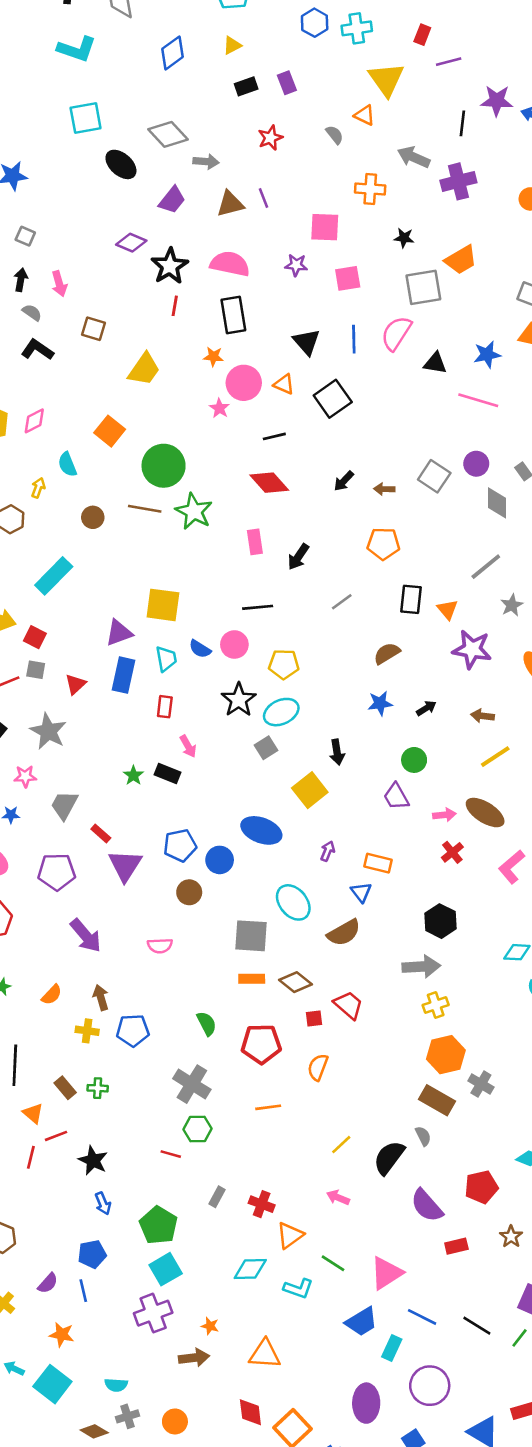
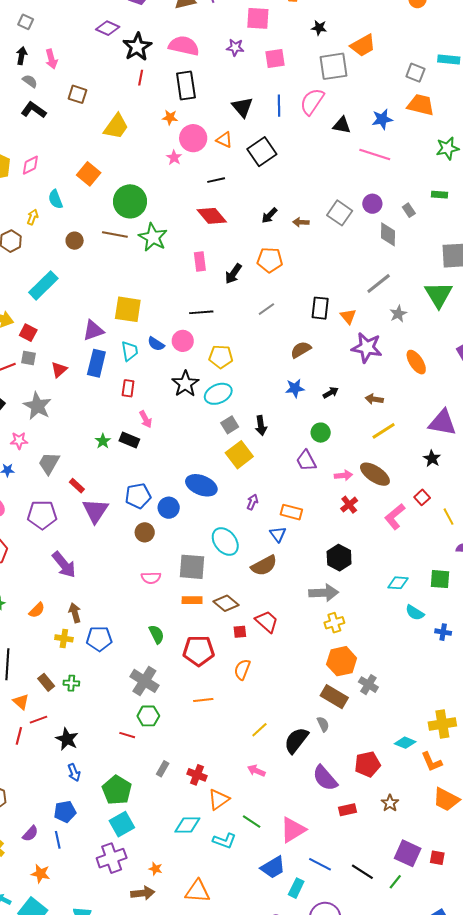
orange pentagon: (383, 544) -> (270, 260), moved
gray square: (266, 748) -> (230, 425), moved
pink semicircle: (160, 946) -> (151, 578), moved

